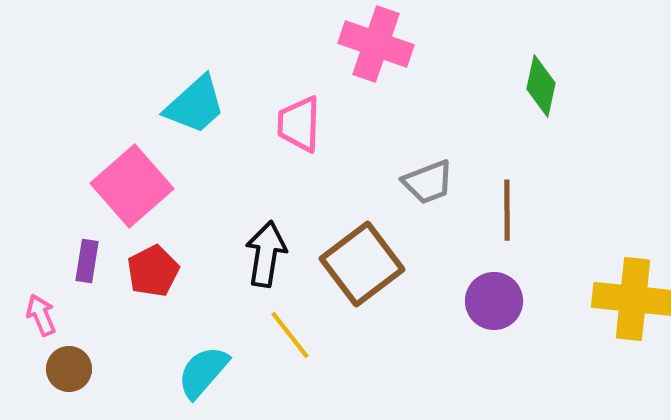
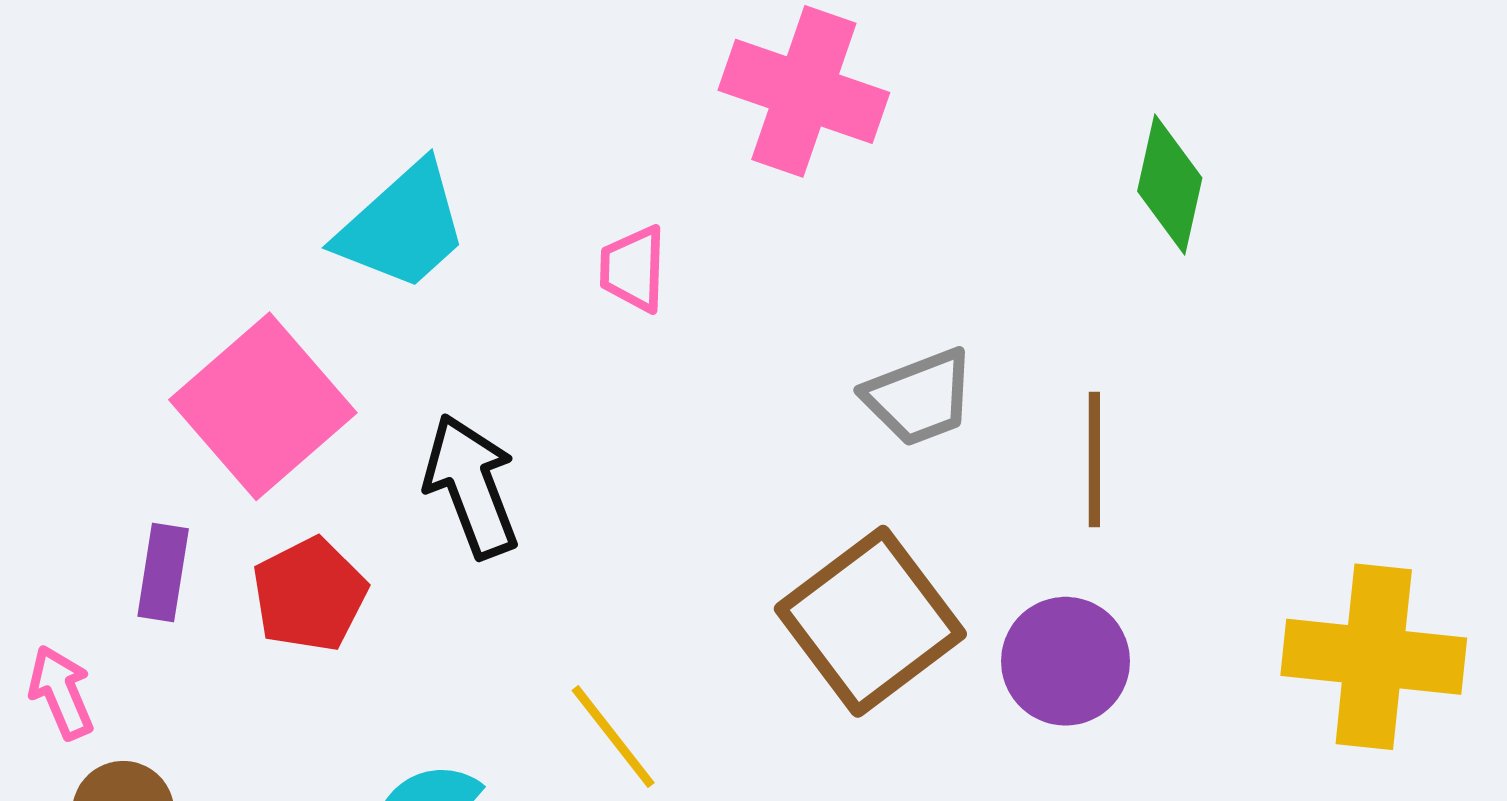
pink trapezoid: (299, 124) -> (633, 269), size x0.7
black arrow: (266, 254) -> (471, 486), moved, turned -30
brown square: (362, 264) -> (870, 621), moved

